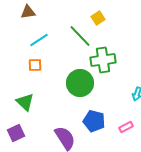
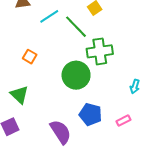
cyan line: (39, 40) -> (49, 16), moved
orange square: (35, 65) -> (30, 57), turned 32

